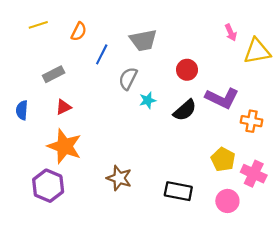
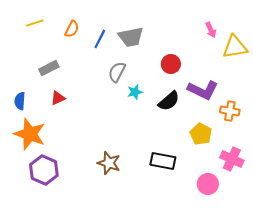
blue line: (102, 54) -> (100, 39), moved
orange star: (65, 146) -> (30, 134), moved
yellow pentagon: (223, 159) -> (201, 134), moved
black rectangle: (178, 191) -> (163, 161), moved

